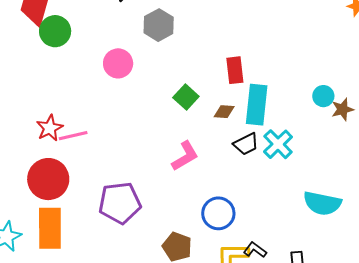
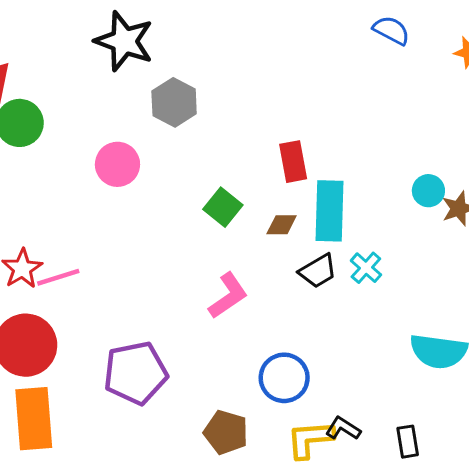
cyan cross: (278, 144) -> (366, 268), size x0.7

